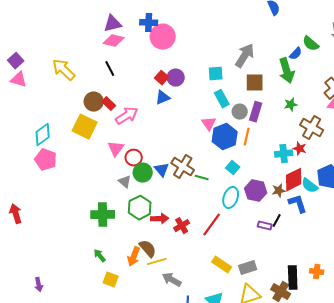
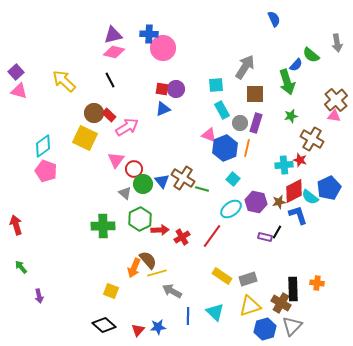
red square: (162, 78) -> (162, 89), turned -32
pink triangle: (209, 124) -> (209, 135), turned -35
cyan ellipse: (231, 198) -> (231, 209), turned 35
green arrow: (100, 256) -> (21, 267), moved

